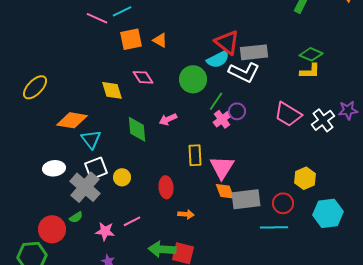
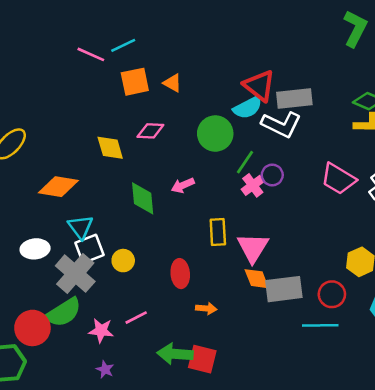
pink diamond: (143, 77) -> (150, 131), turned -55
cyan triangle: (91, 139) -> (80, 227), moved
green semicircle: (76, 217) -> (64, 312), size x2.0

